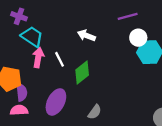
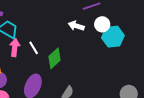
white arrow: (86, 36) -> (76, 26), moved

